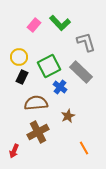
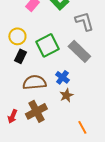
blue cross: (60, 87) -> (62, 77), moved
red arrow: (14, 151) -> (12, 116), moved

